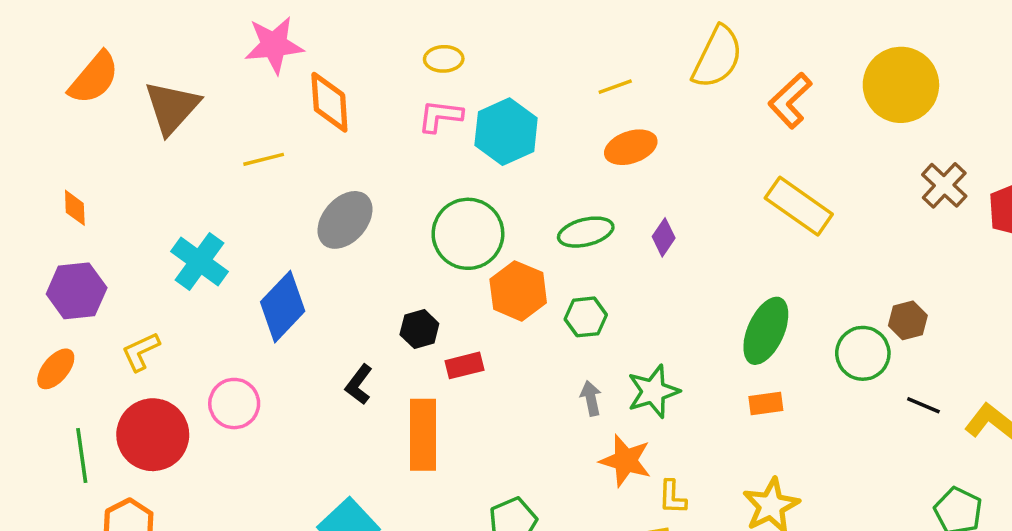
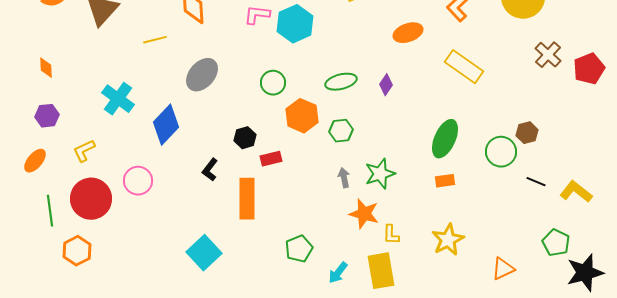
orange ellipse: (631, 147) -> (408, 33), moved
green circle: (468, 234) -> (273, 83), size x0.6
purple hexagon: (77, 291) -> (47, 116), size x0.7

